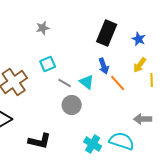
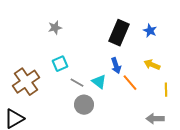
blue star: (139, 39) -> (150, 31), moved
yellow arrow: (140, 65) -> (152, 65), turned 77
yellow line: (152, 80) -> (166, 90), moved

